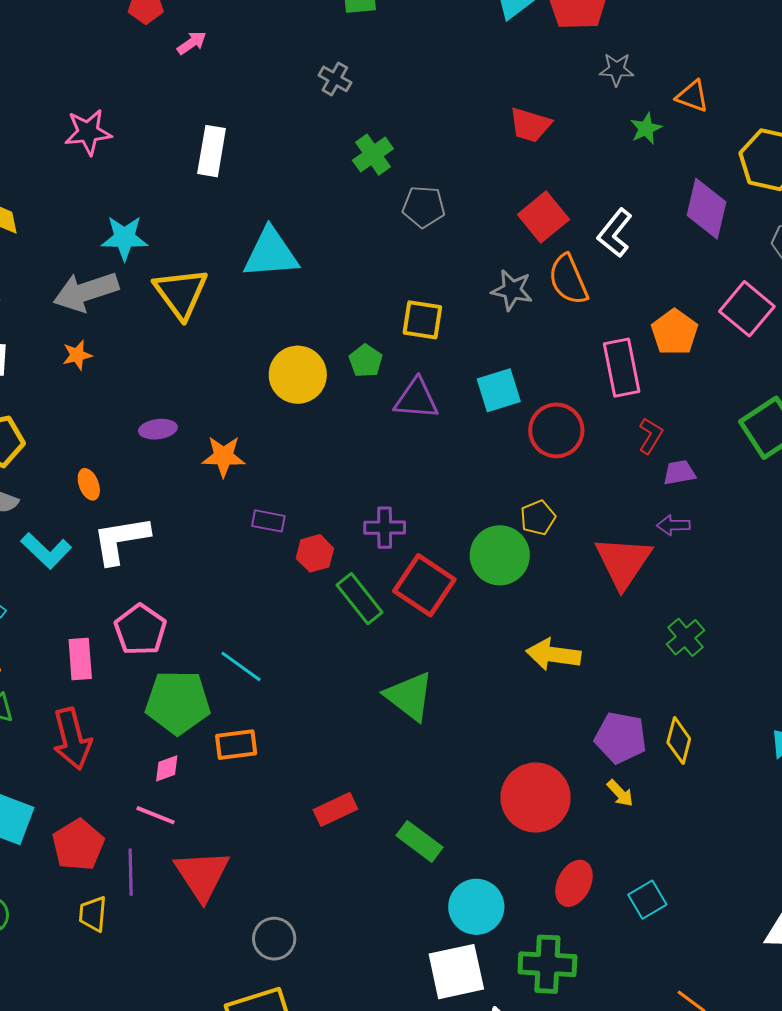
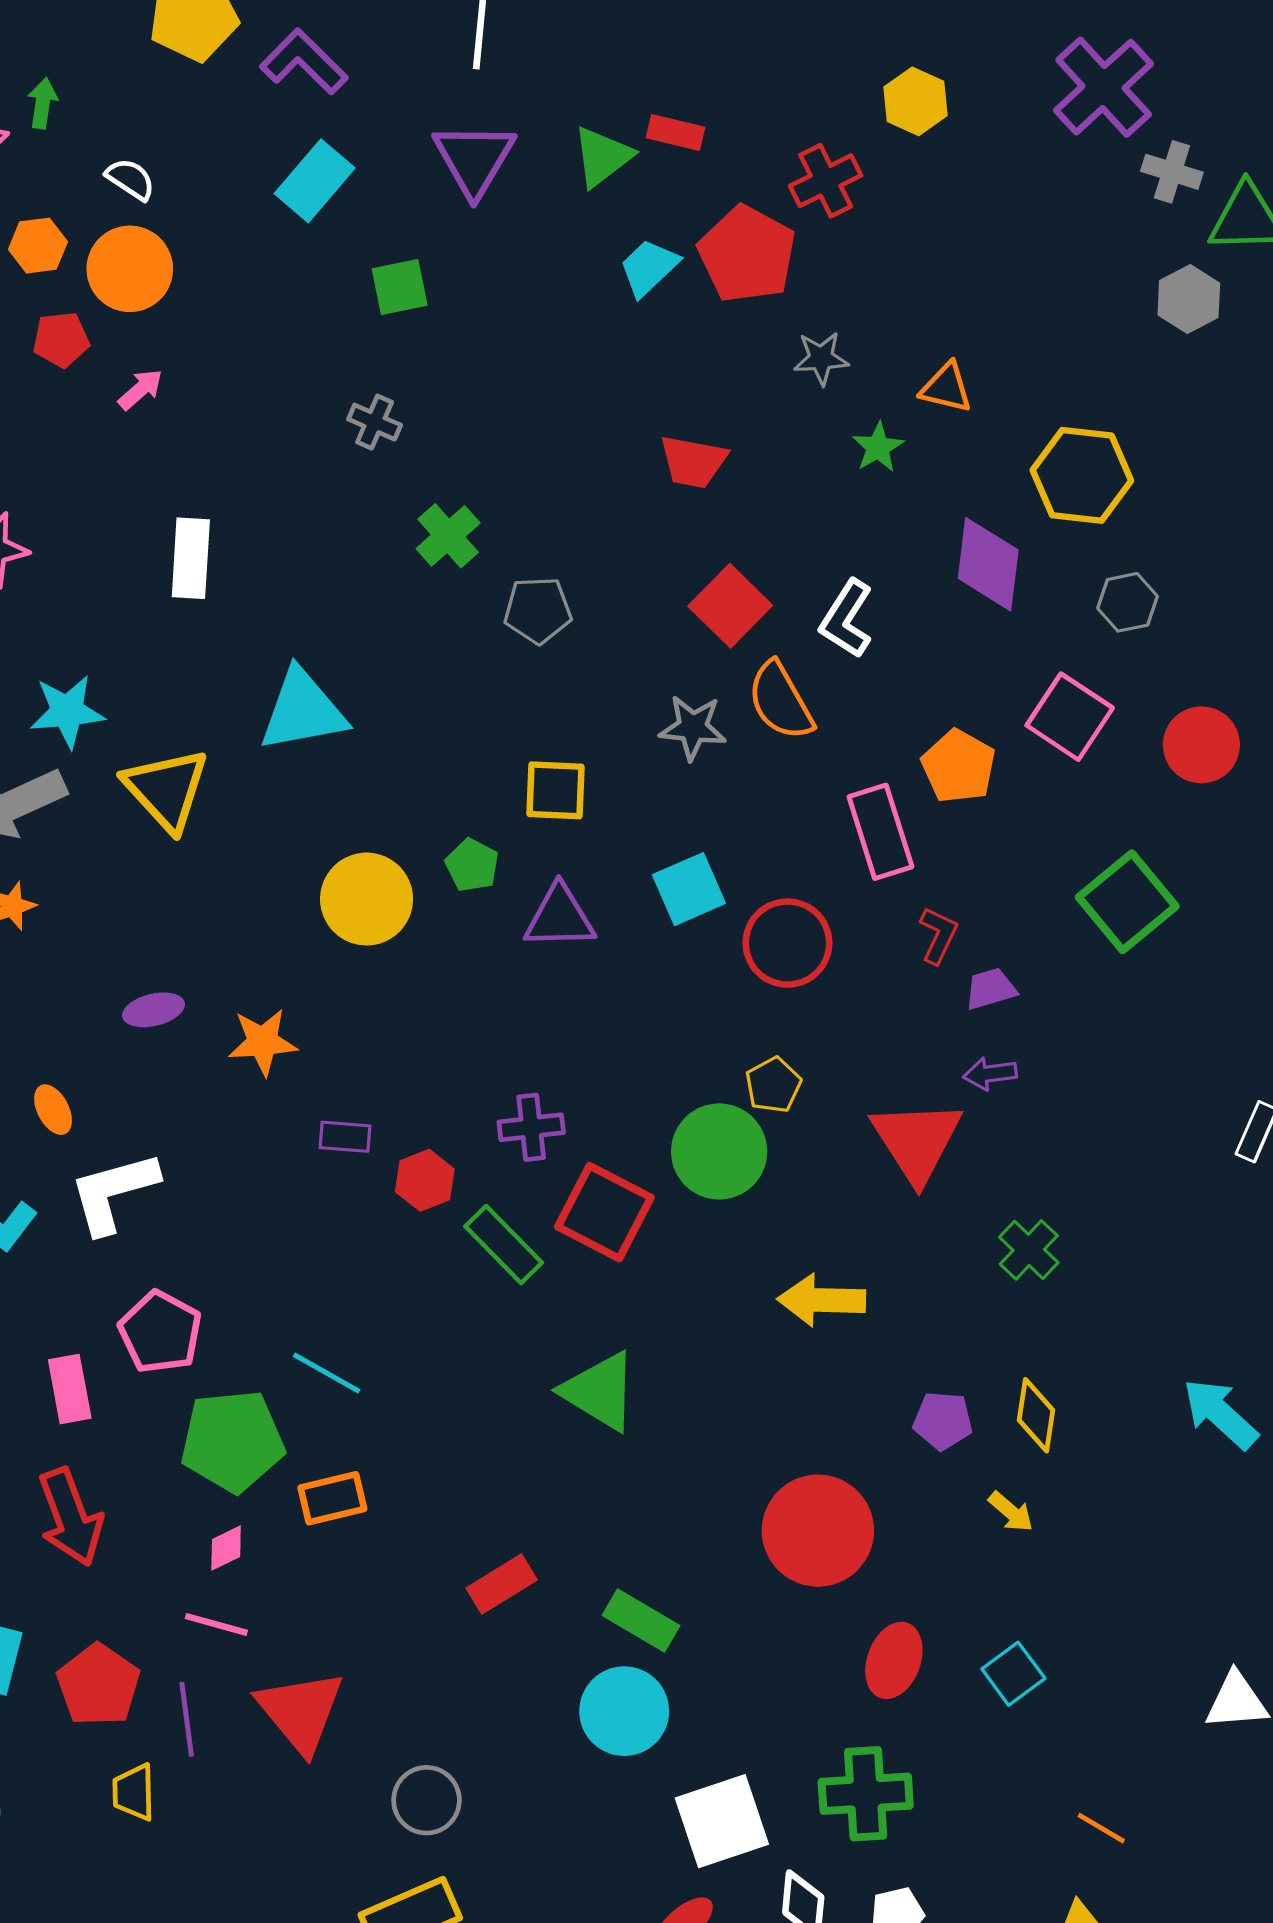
purple pentagon: (621, 738) -> (943, 1421), size x0.7
yellow arrow: (620, 793) -> (1011, 1512), moved
cyan circle: (476, 907) -> (624, 1711), moved

